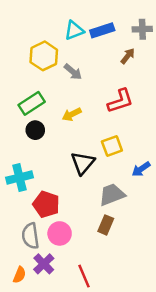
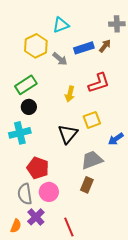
blue rectangle: (102, 30) -> (84, 48), moved
yellow arrow: (72, 114) -> (70, 94), moved, turned -49
cyan cross: (19, 178) -> (20, 133), moved

